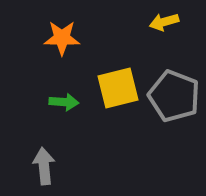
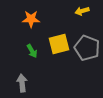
green arrow: (64, 102) -> (32, 51), turned 56

